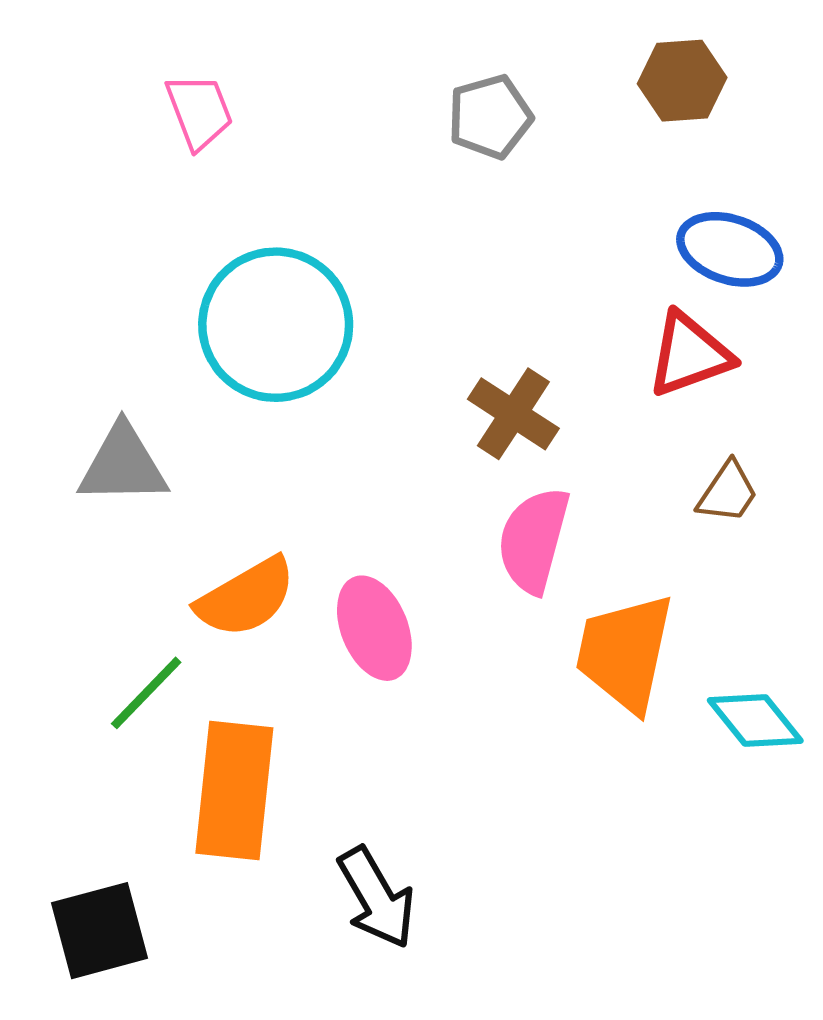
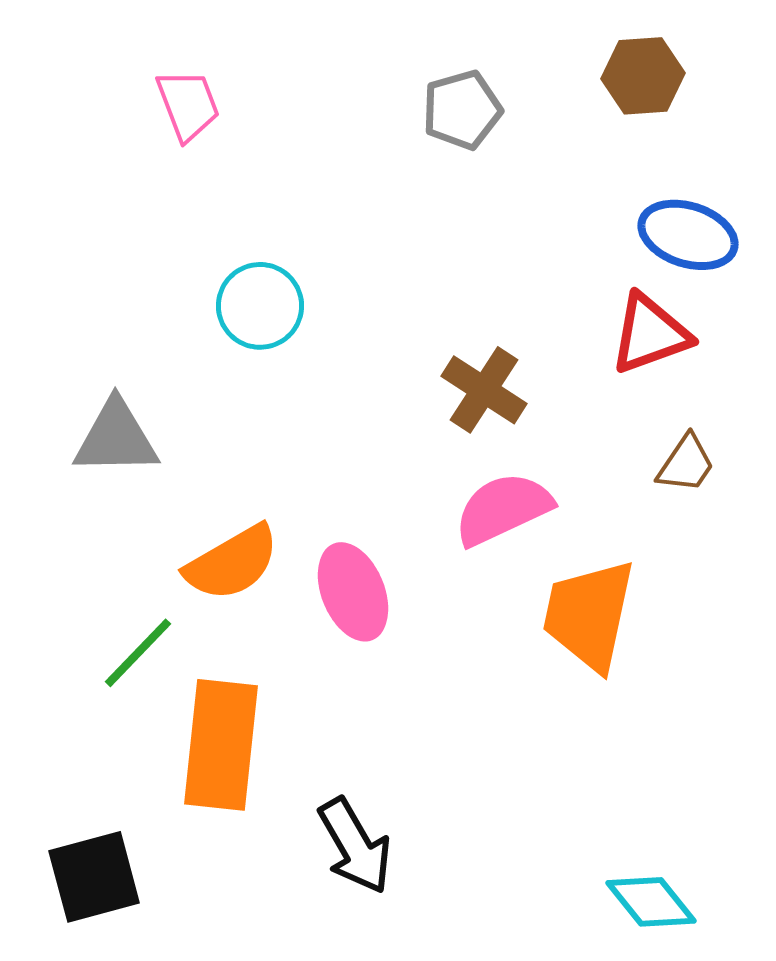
cyan circle: (276, 325) -> (260, 306), size x0.6
pink semicircle: (534, 540) -> (503, 509), turned 50
cyan diamond: (755, 720) -> (651, 902), moved

